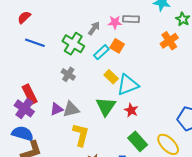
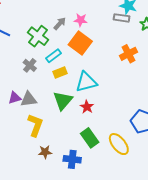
gray rectangle: (131, 19) -> (122, 18), moved
orange cross: (169, 41) -> (128, 54), moved
orange square: (117, 46) -> (80, 43), size x1.6
cyan rectangle: (101, 52) -> (54, 56), moved
yellow rectangle: (111, 77) -> (60, 73), moved, turned -72

